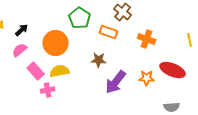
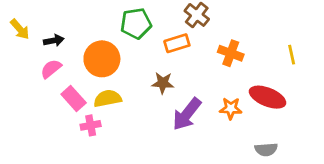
green pentagon: (80, 18) -> (136, 23), turned 30
black arrow: (22, 30) -> (54, 40), turned 32
orange rectangle: (109, 32) -> (177, 43), turned -36

